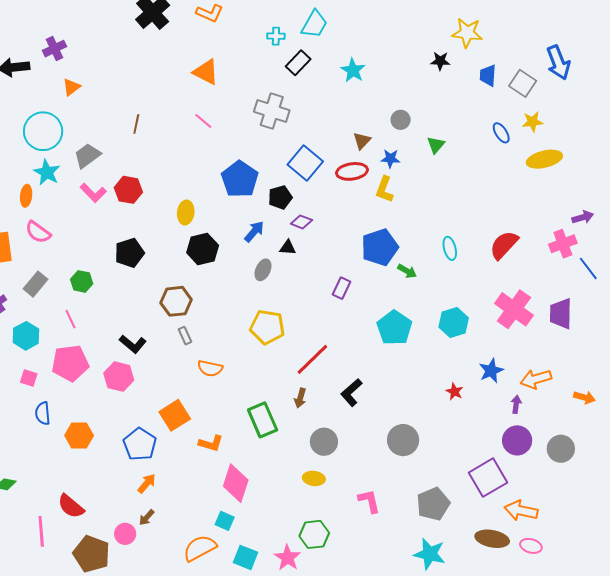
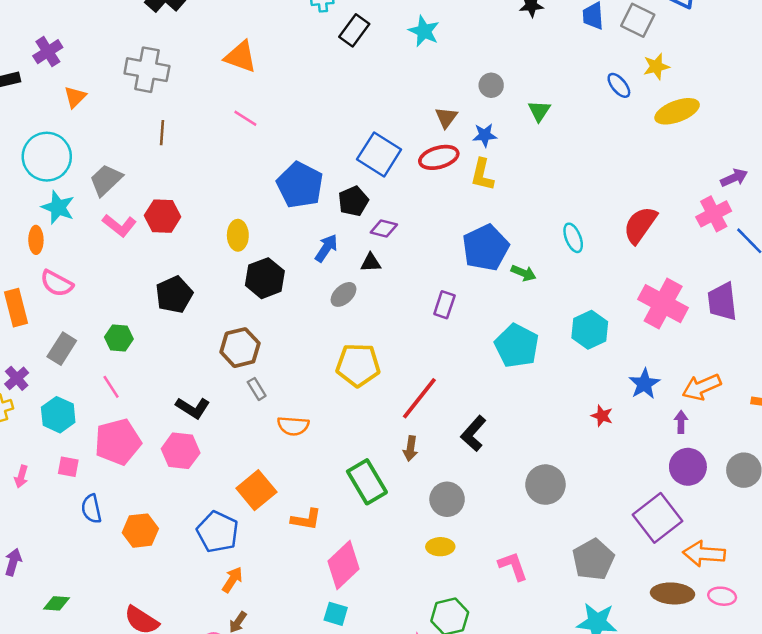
gray cross: (272, 111) -> (147, 70), moved
gray ellipse: (263, 270) -> (344, 294), turned 30
pink diamond: (236, 483) -> (343, 565), turned 36

